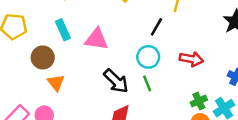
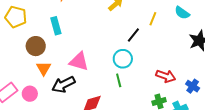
pink triangle: (97, 39) -> (79, 61), moved
red arrow: (191, 59) -> (166, 76), moved
black arrow: (116, 81) -> (63, 84), moved, turned 100

